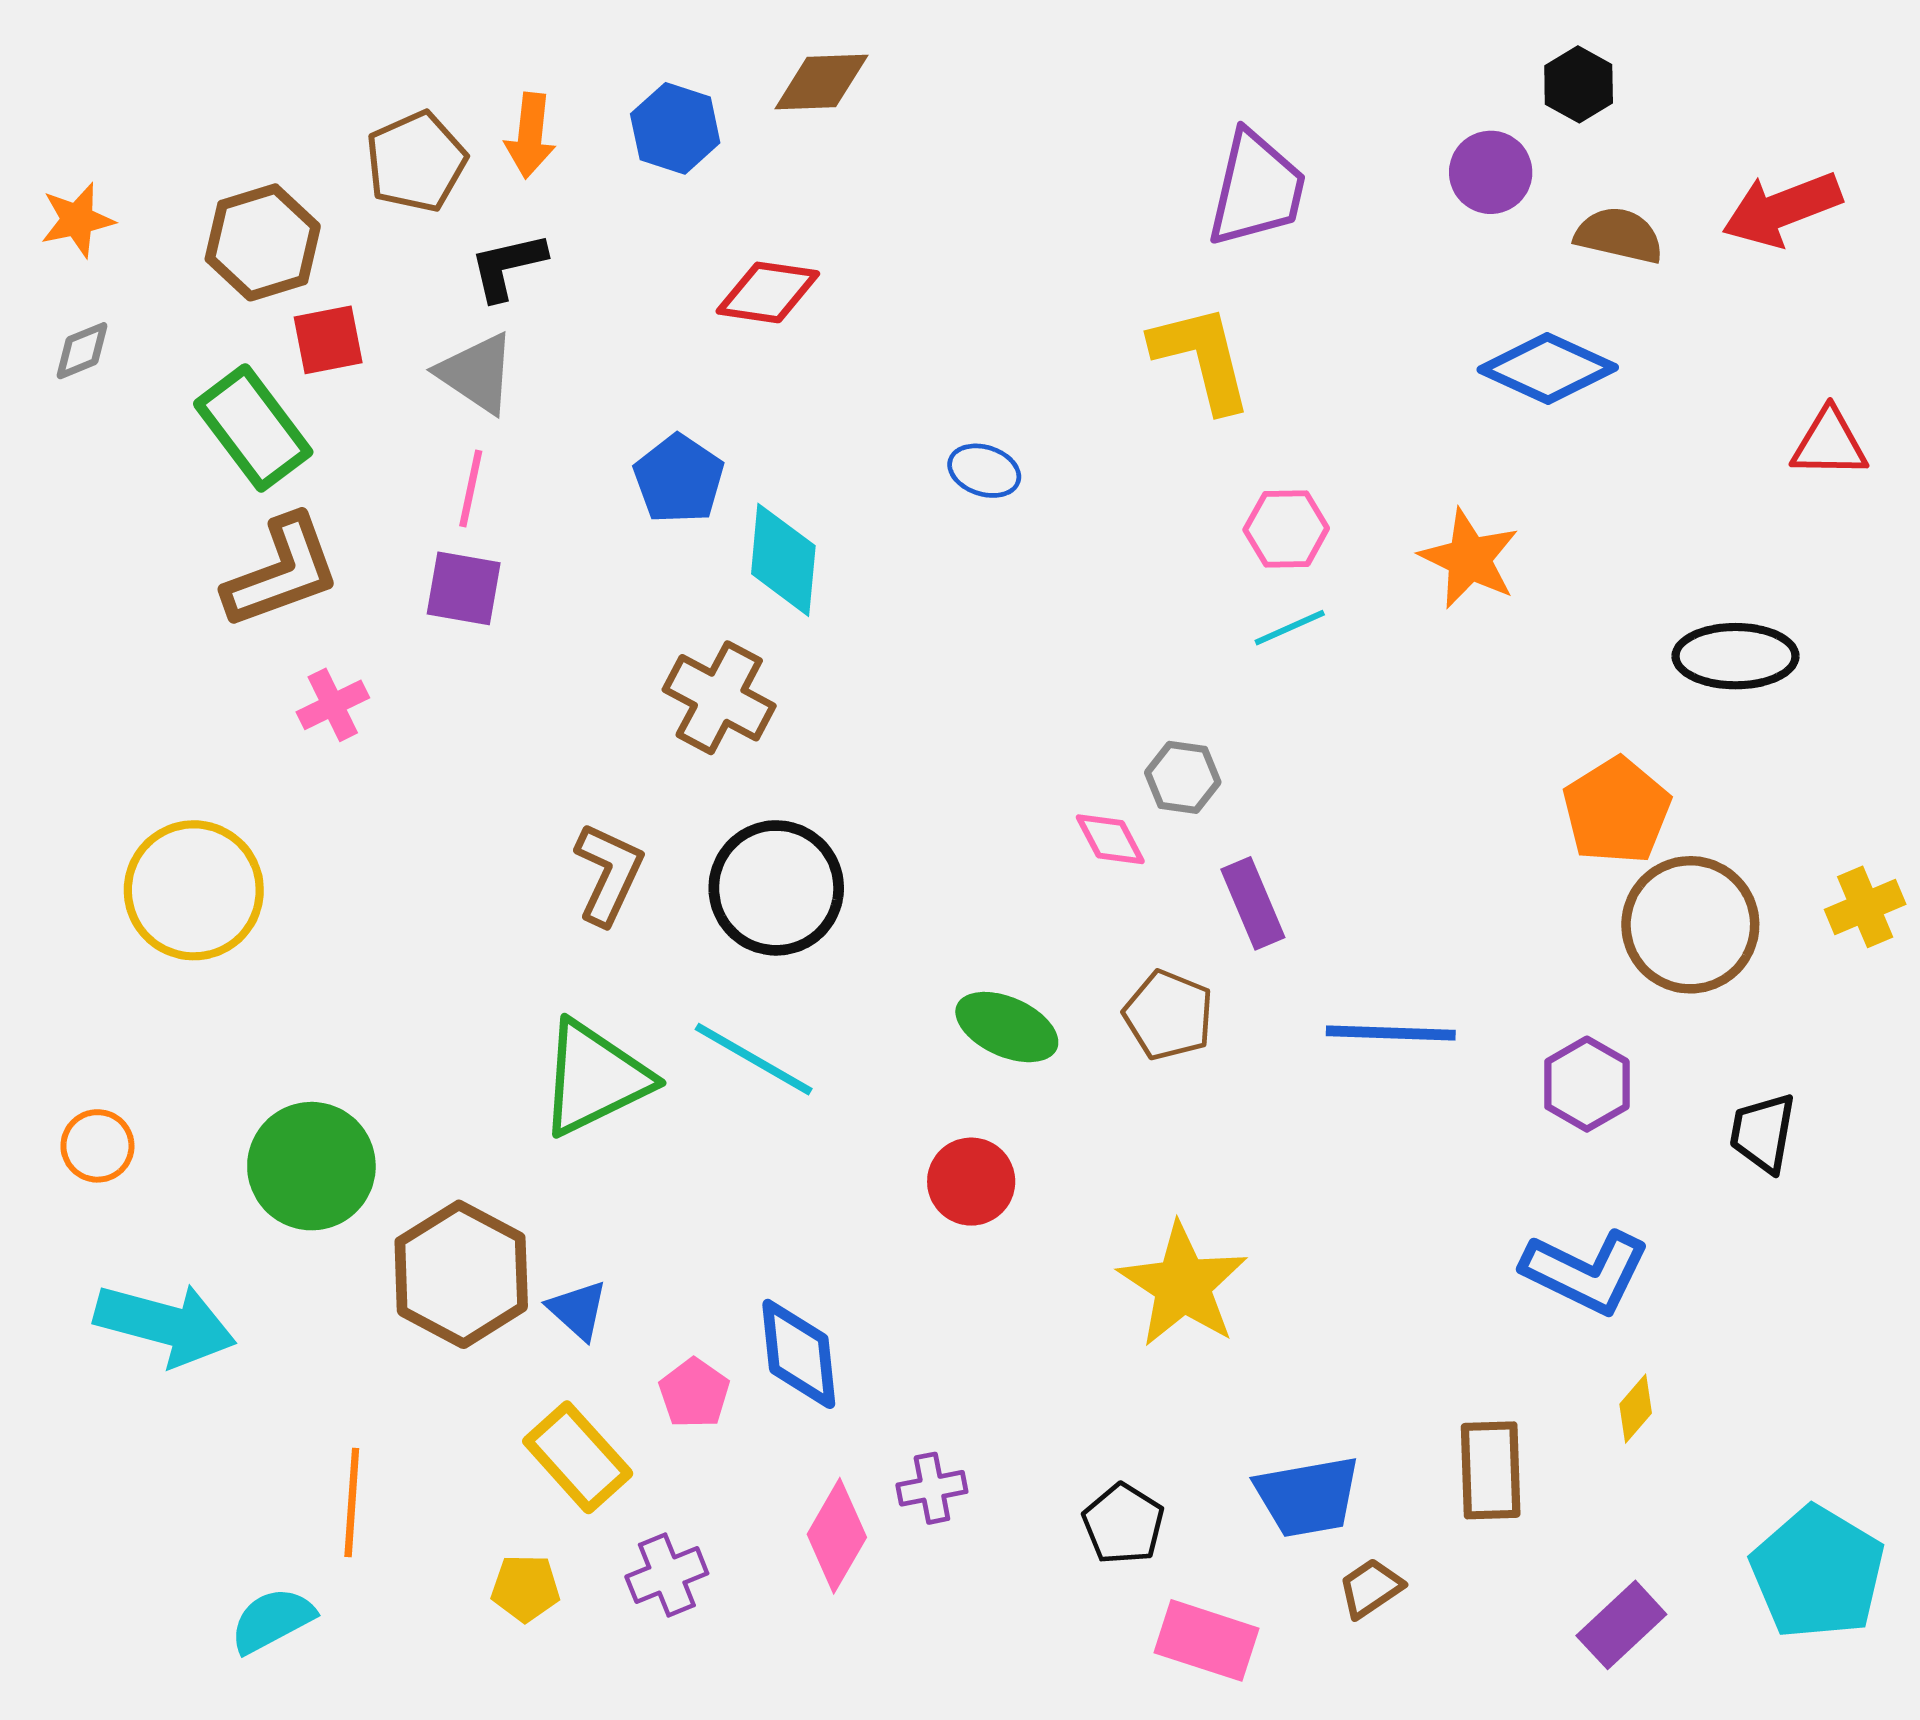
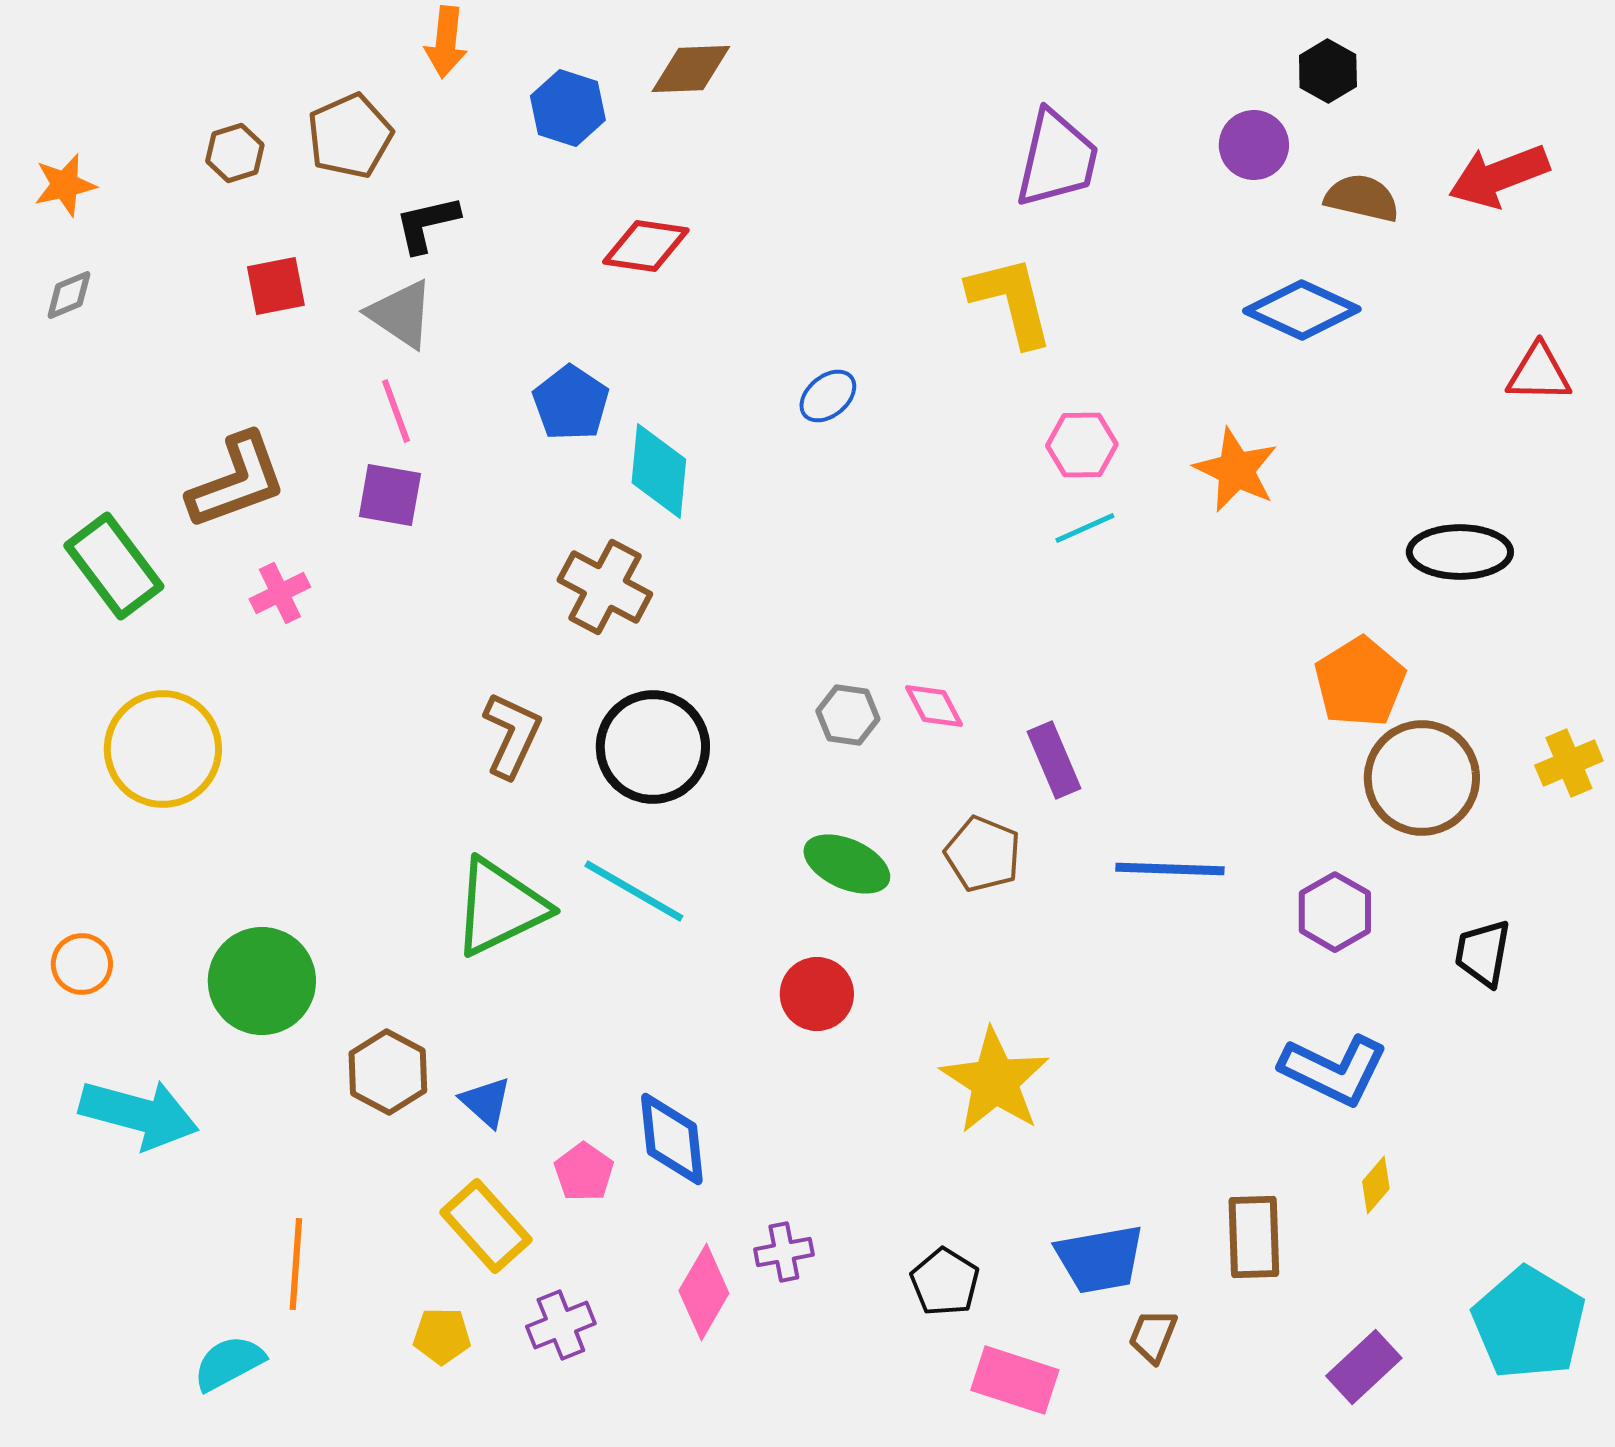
orange arrow: (530, 135) -> (446, 42), moved
brown hexagon: (263, 242) -> (235, 153), moved, size x0.6
green rectangle: (253, 428) -> (114, 566), moved
blue ellipse: (984, 471) -> (828, 396), turned -58
pink line: (471, 489) -> (396, 411), turned -32
gray hexagon: (1183, 777) -> (848, 715), moved
brown hexagon: (461, 1274) -> (388, 1072), size x0.7
brown trapezoid: (1371, 1588) -> (1153, 1336), turned -34

